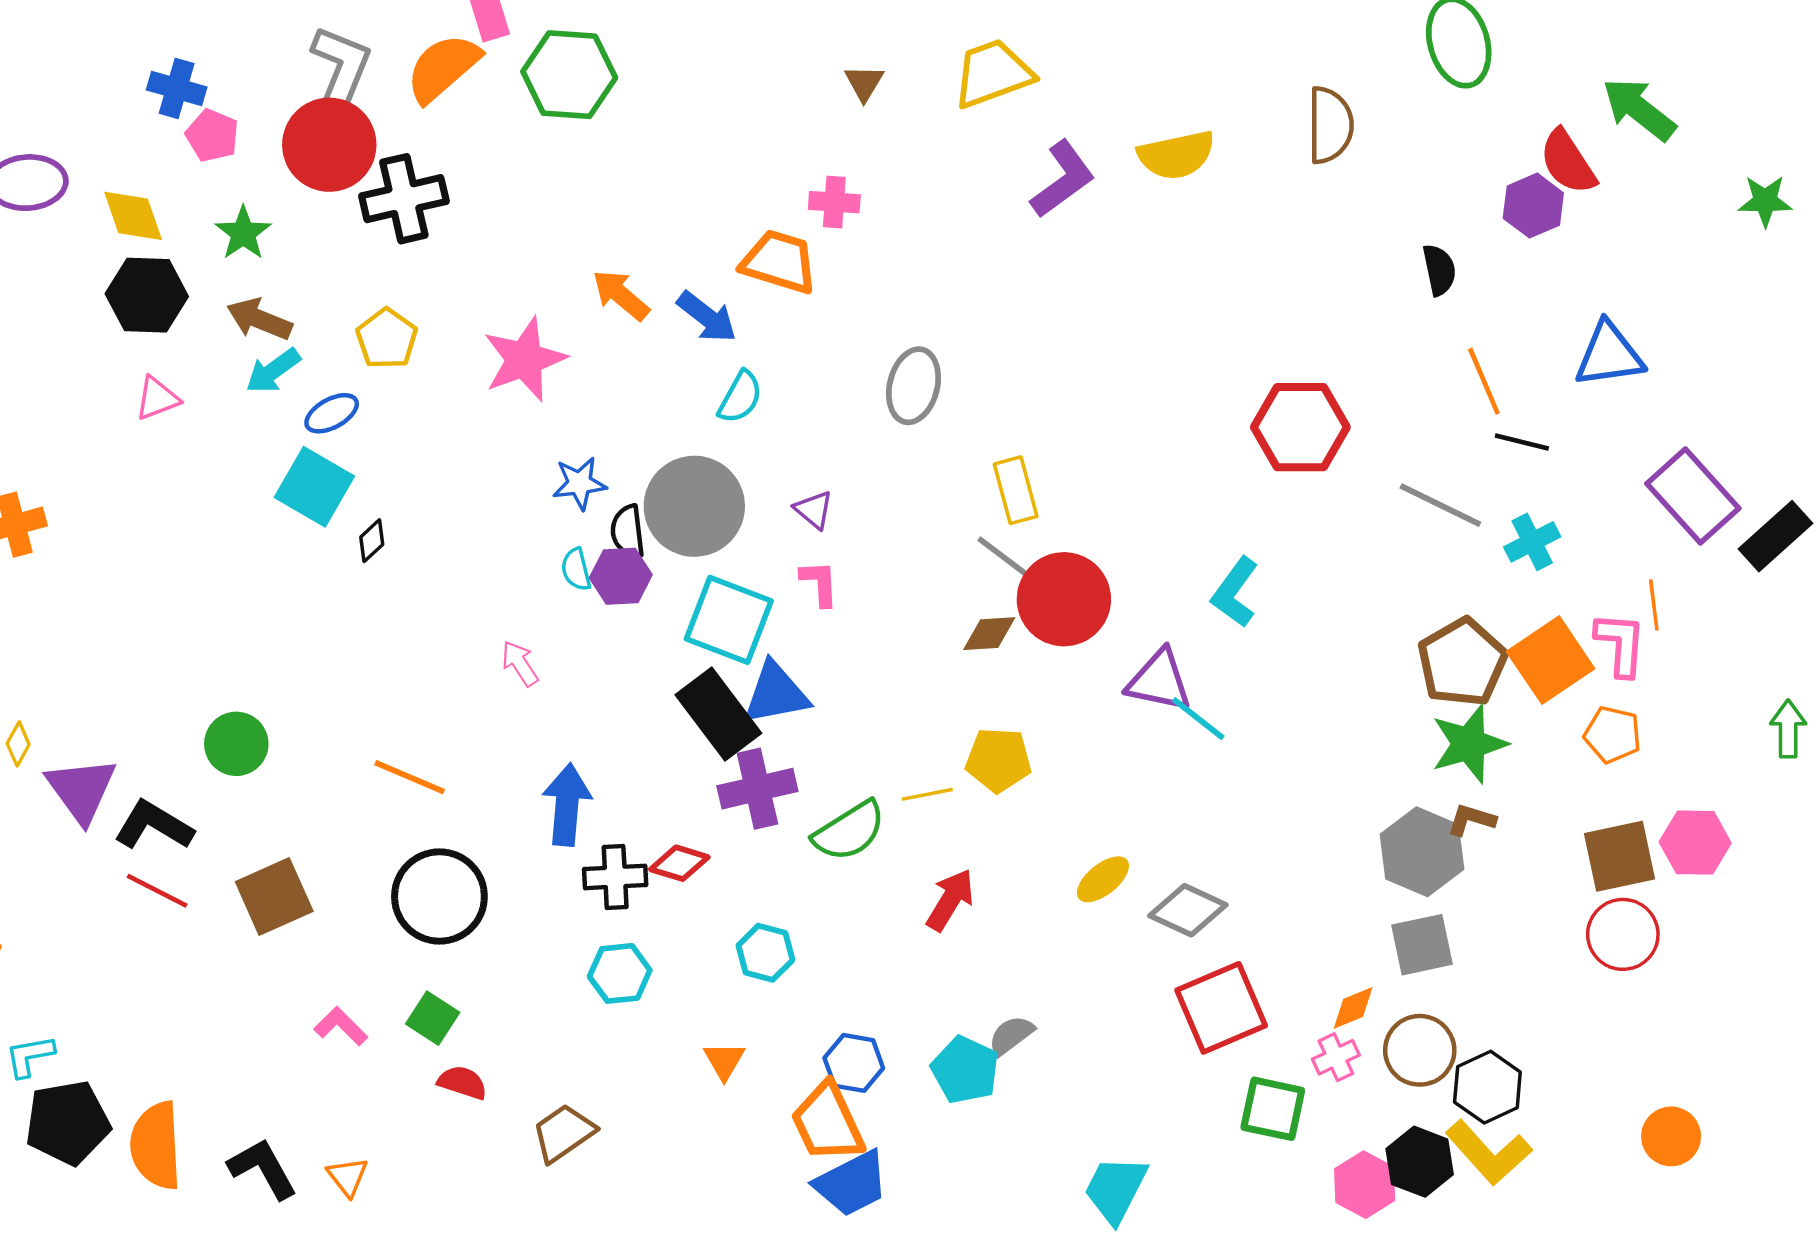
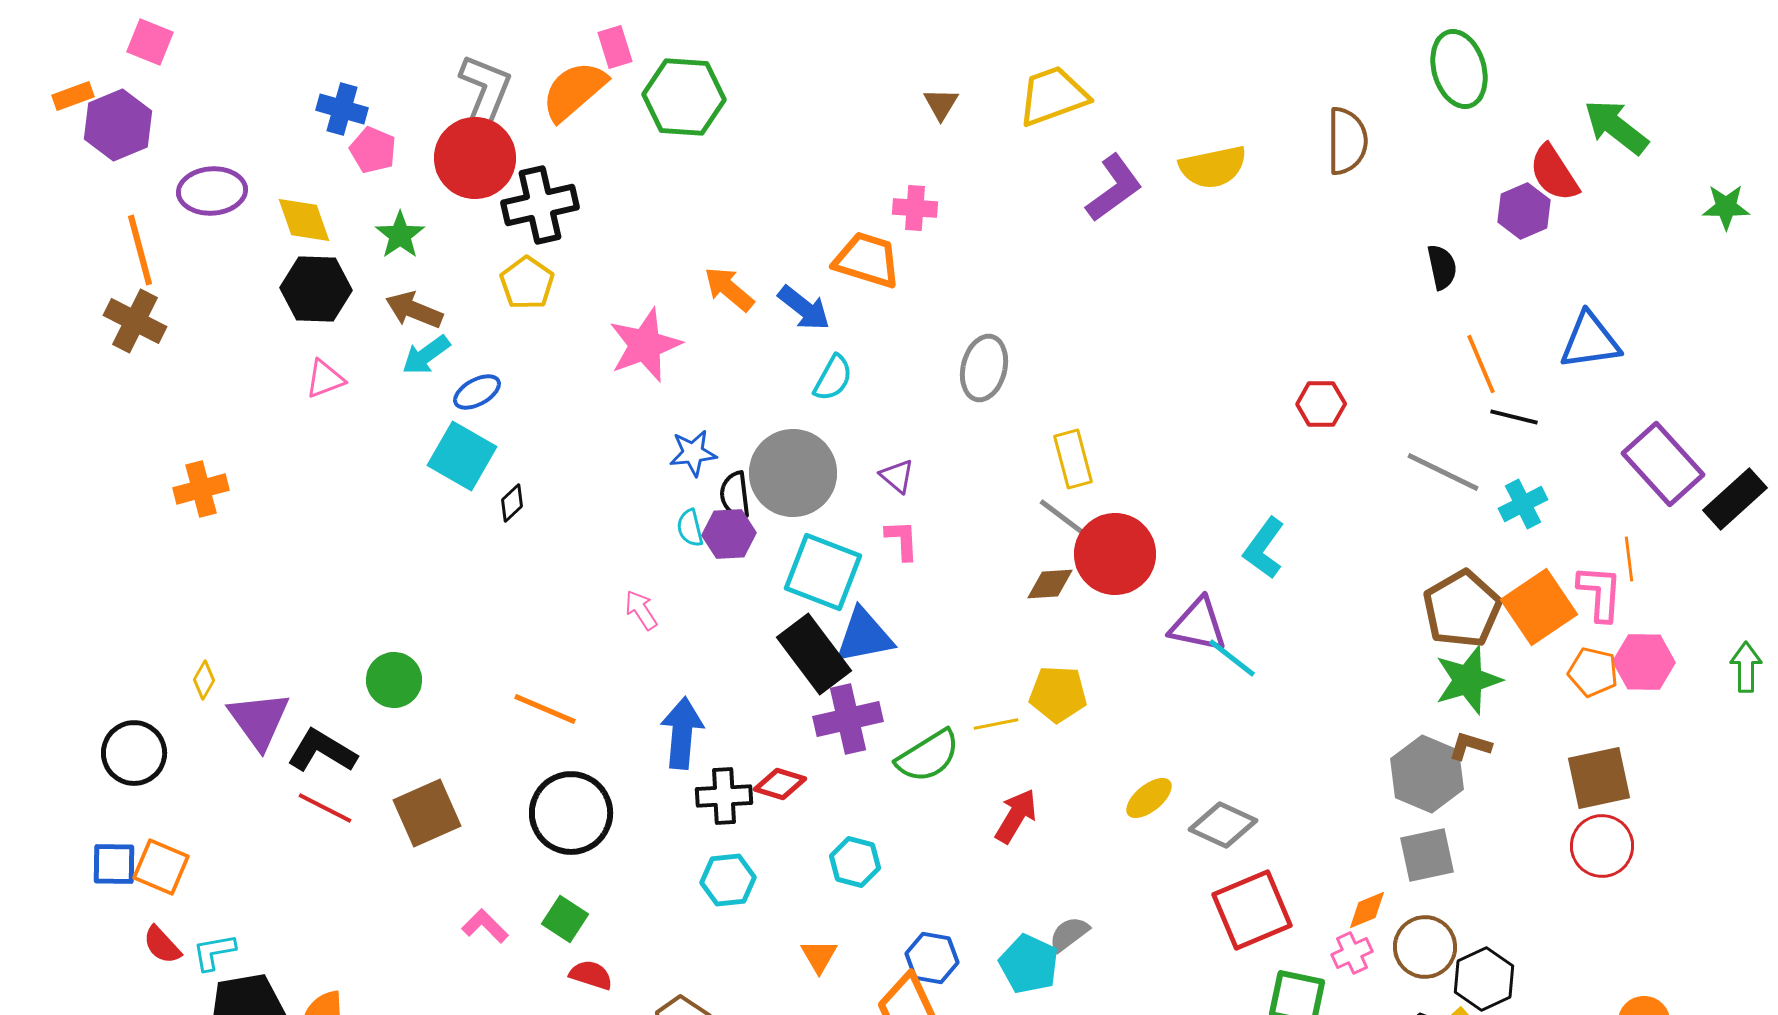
yellow pentagon: (387, 339) -> (527, 283), moved
red hexagon: (1300, 427) -> (1321, 404), size x0.6
pink hexagon: (1695, 843) -> (1644, 662), moved

